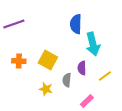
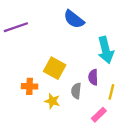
blue semicircle: (76, 24) -> (74, 19), moved, turned -54
orange cross: (19, 61) -> (30, 86), moved
yellow line: (105, 76) -> (111, 92), moved, turned -40

